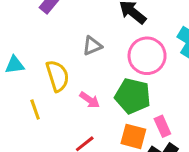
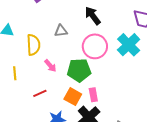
green pentagon: (133, 96) -> (79, 70), turned -30
yellow line: (35, 109) -> (15, 73), moved

